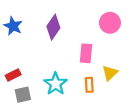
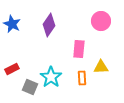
yellow triangle: (110, 73) -> (101, 67), turned 42
gray square: (23, 95) -> (30, 87), moved, turned 35

